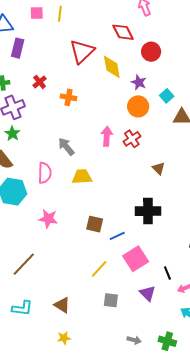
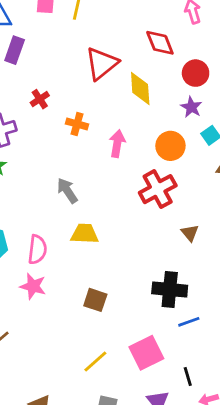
purple star: (139, 82) -> (191, 107), moved
pink arrow: (107, 136) -> (117, 144), moved
red cross: (132, 139) -> (158, 189), size x1.5
pink semicircle: (45, 173) -> (37, 250), moved
blue line: (117, 236) -> (189, 322), moved

